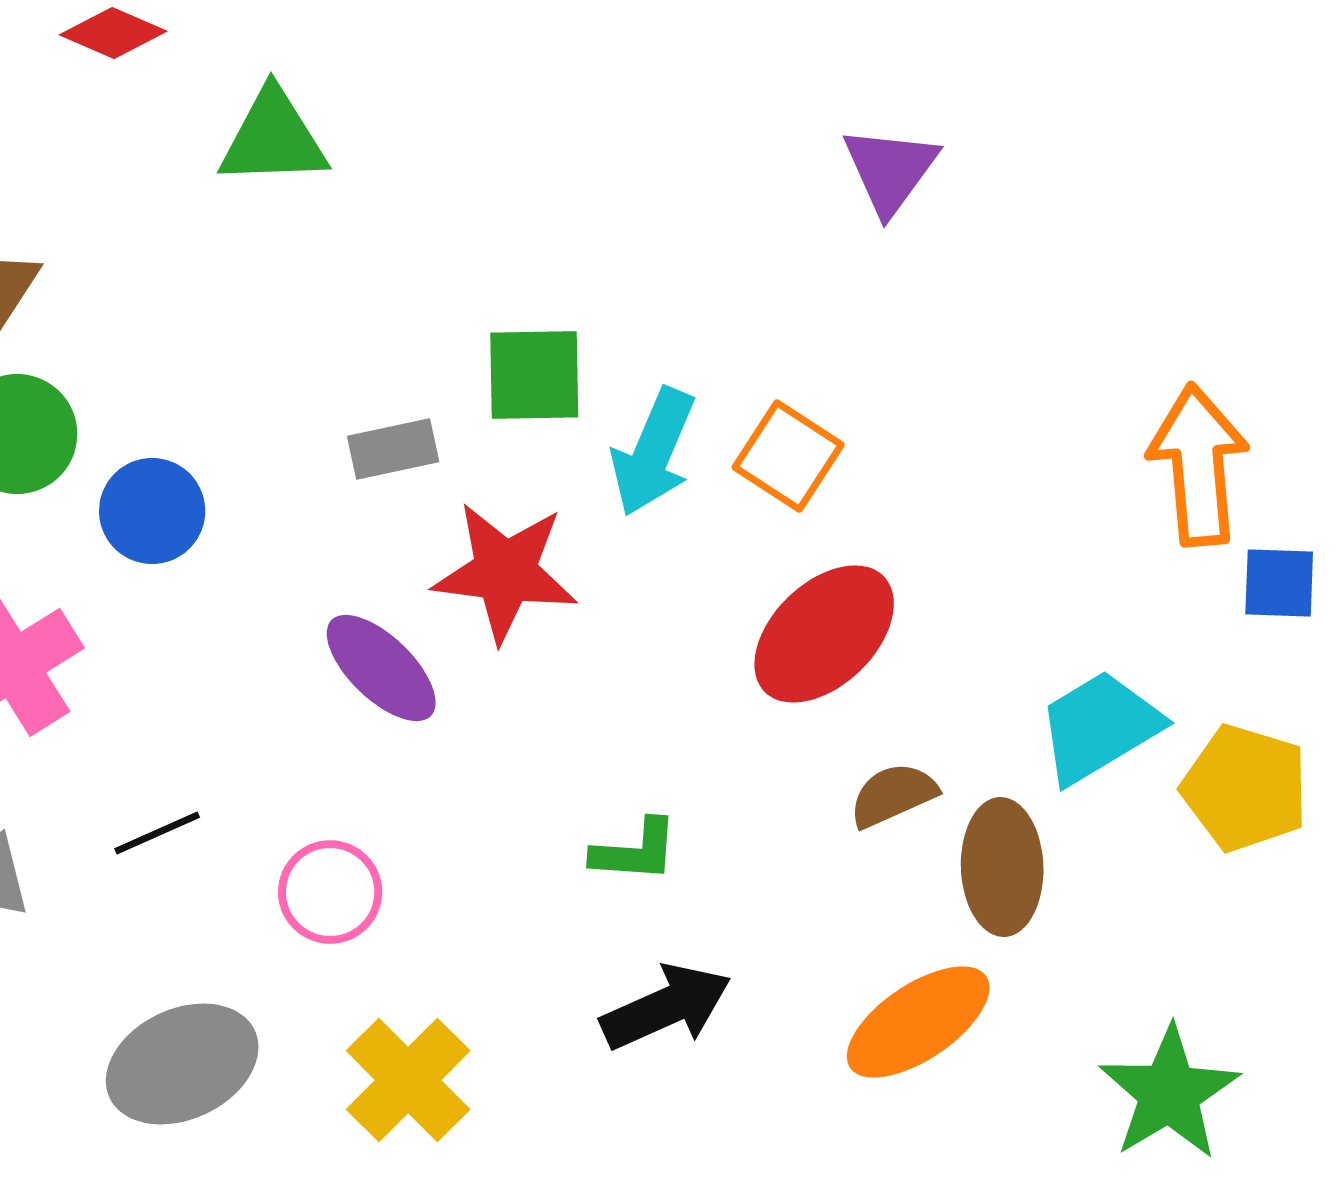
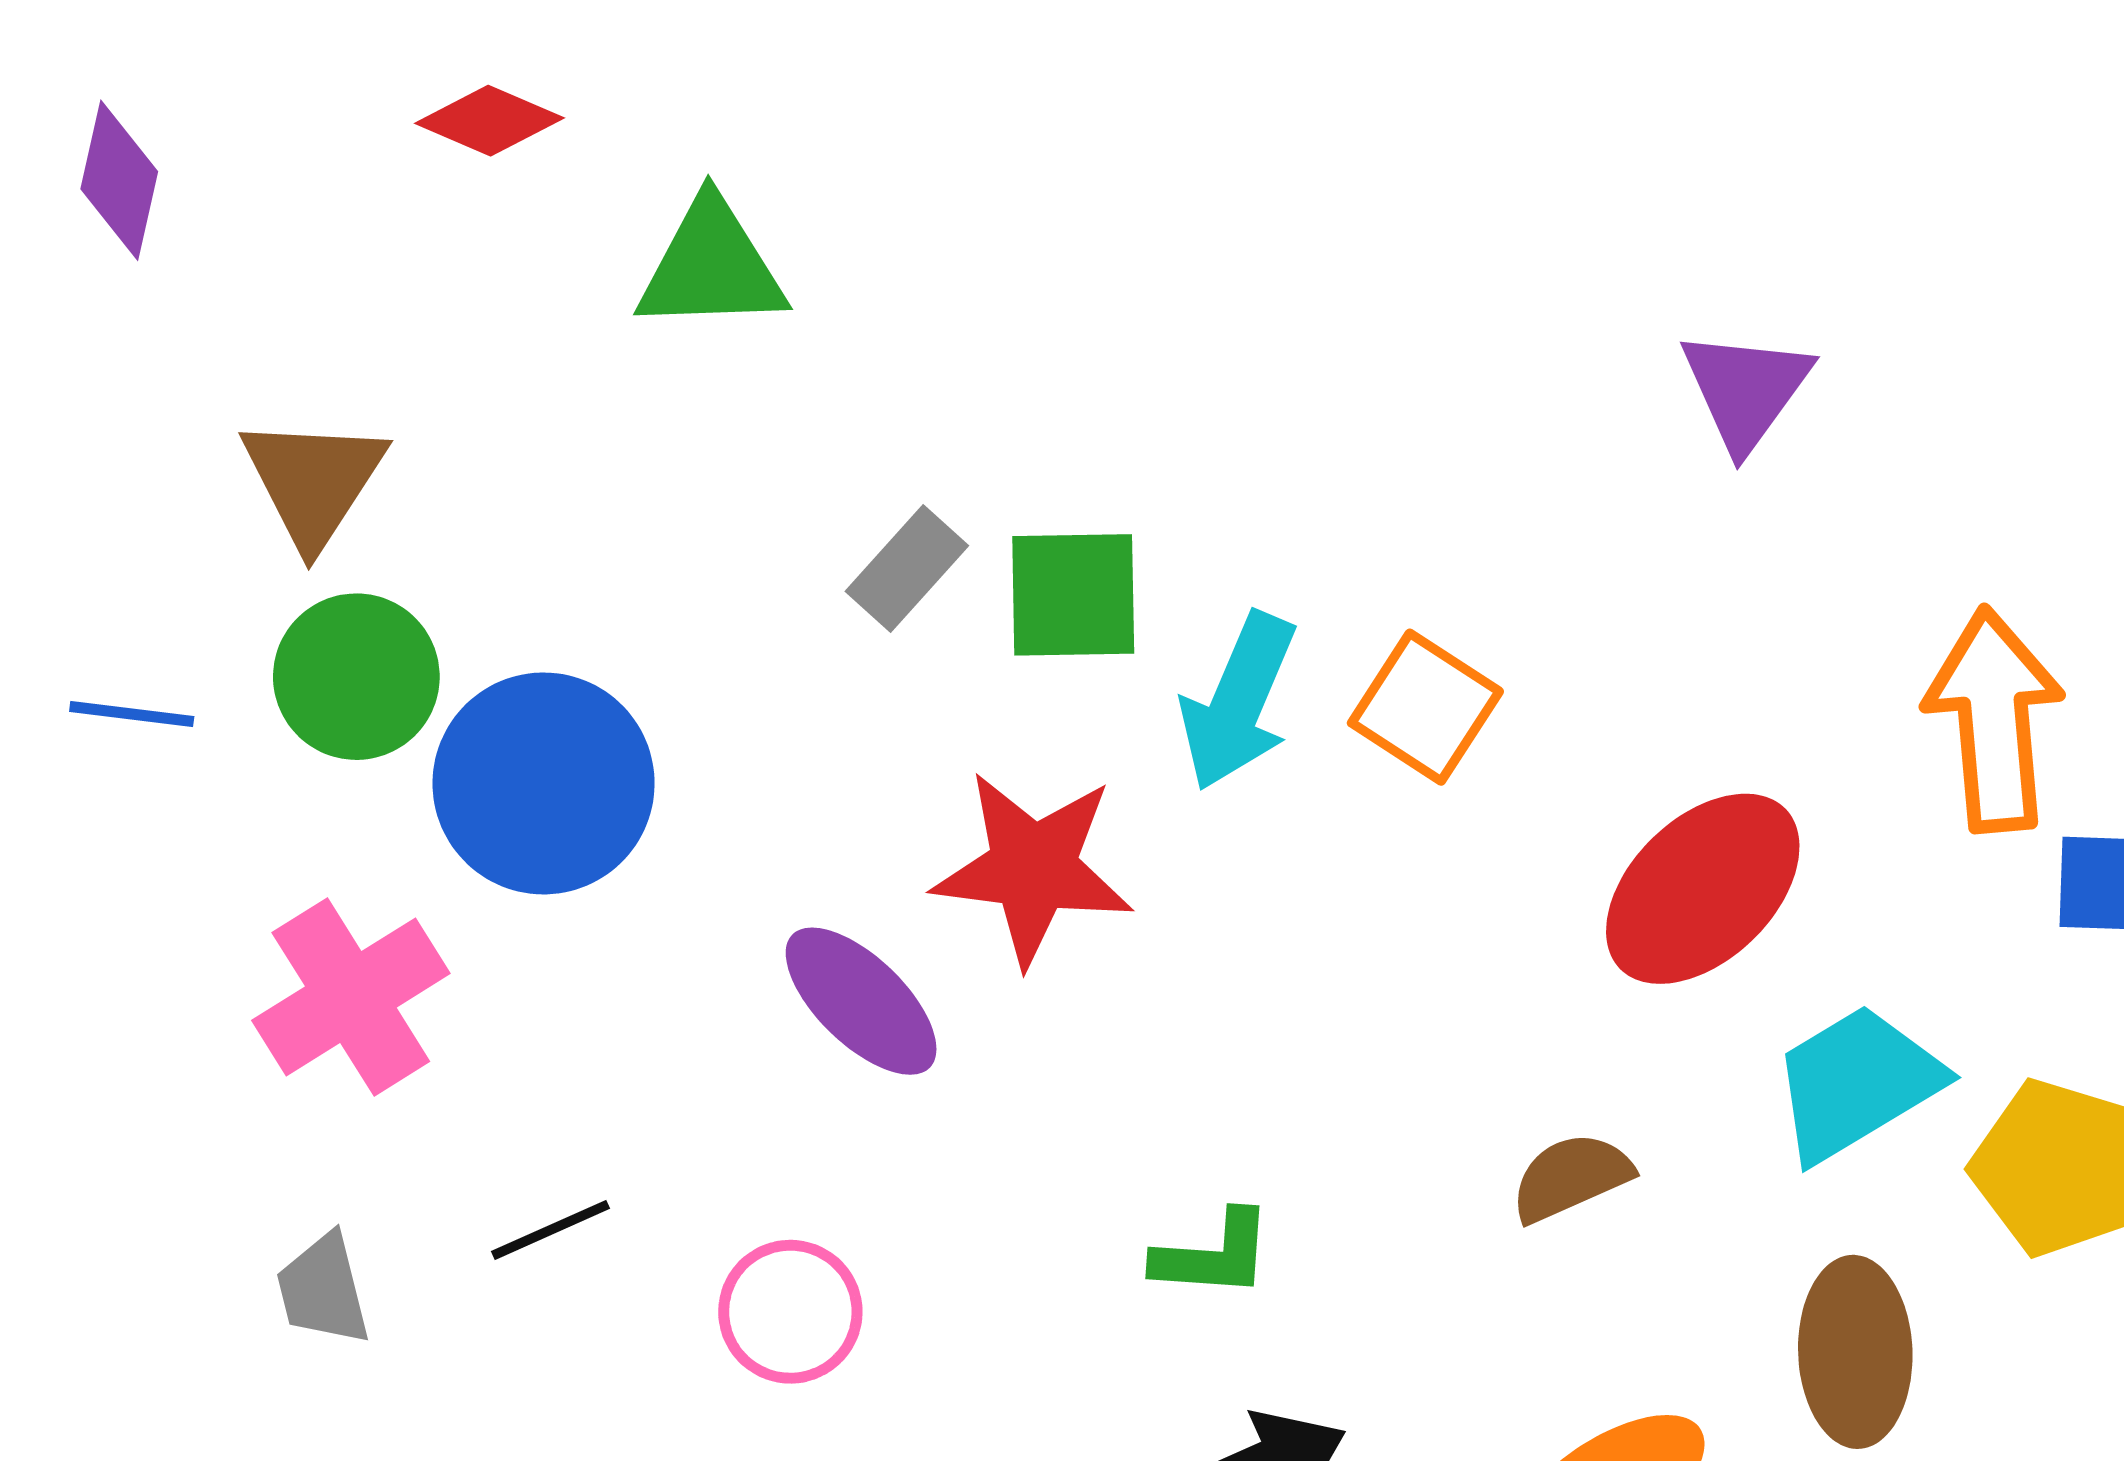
purple triangle: (890, 170) -> (1746, 390), moved
gray rectangle: (393, 449) -> (907, 569), moved, turned -36
blue circle: (152, 511) -> (544, 783), size x1.5
red ellipse: (824, 634) -> (1703, 889), moved
brown ellipse: (1002, 867) -> (1855, 1352), moved

